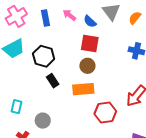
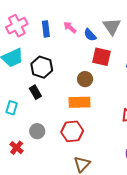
red square: (90, 44) -> (102, 57), moved
black rectangle: (53, 81) -> (35, 92), moved
cyan rectangle: (17, 107) -> (12, 108), moved
red hexagon: (105, 112) -> (72, 131), moved

